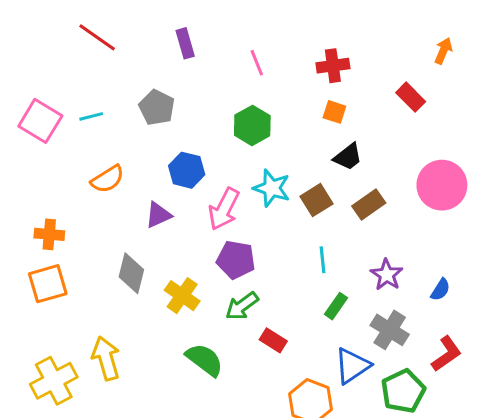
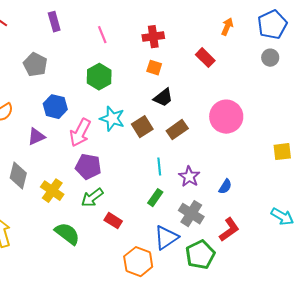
cyan line: (322, 260) -> (159, 167), moved

